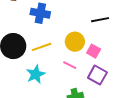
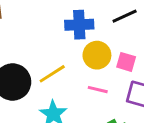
blue cross: (40, 13) -> (79, 25), moved

